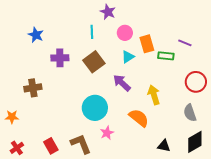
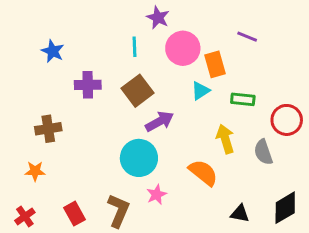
pink circle: (125, 33) -> (183, 48), size x1.5
purple line: (185, 43) -> (247, 37), moved
green rectangle: (166, 56) -> (243, 99), moved
cyan triangle: (128, 57) -> (200, 91), moved
purple arrow: (122, 83) -> (159, 121), moved, turned 108
gray semicircle: (190, 113) -> (263, 152), moved
orange star: (12, 117) -> (35, 171), moved
brown L-shape: (81, 144) -> (118, 211), turned 45

